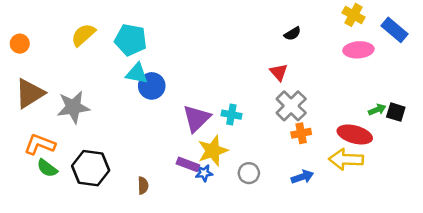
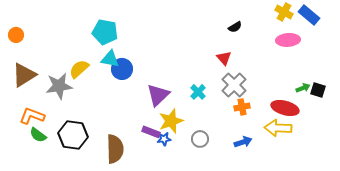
blue rectangle: (395, 30) -> (309, 15), moved
yellow semicircle: (83, 35) -> (79, 69), moved
cyan cross: (231, 115) -> (198, 92), moved, turned 35
brown semicircle: (143, 186) -> (115, 149), size x2.0

